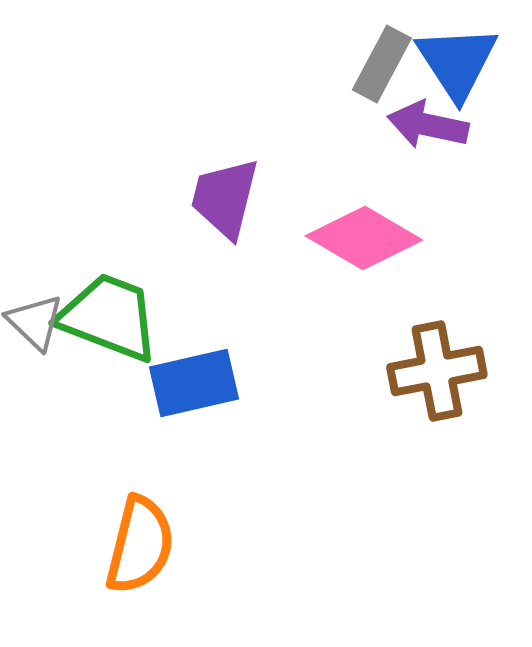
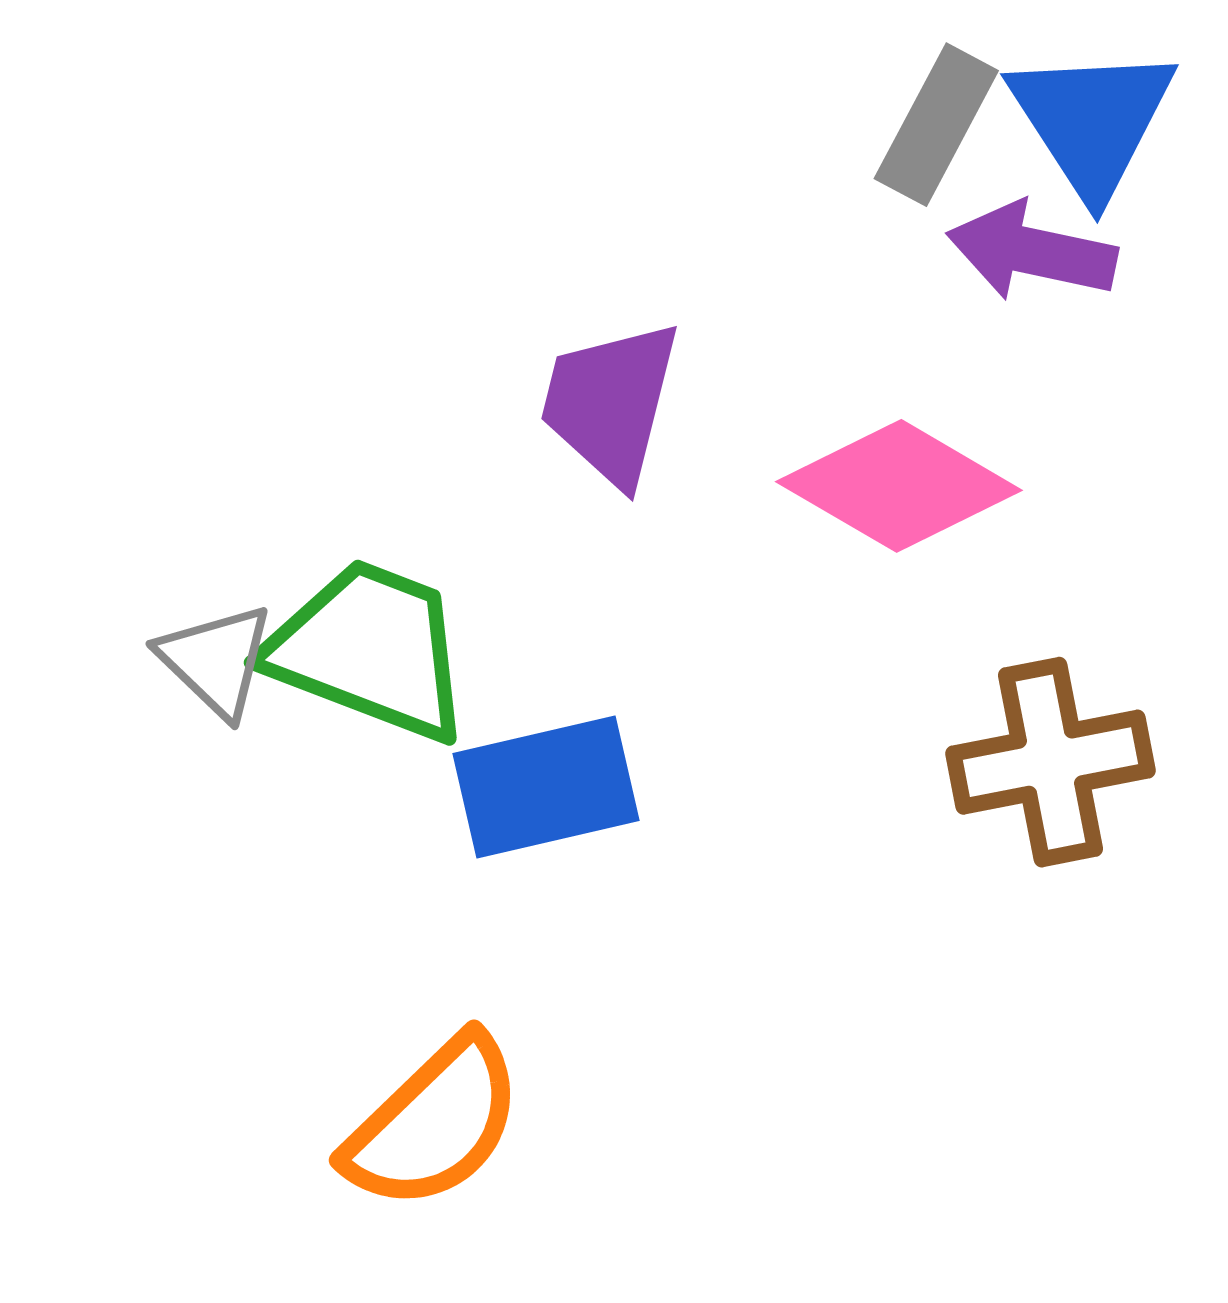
orange semicircle: (140, 545) -> (434, 1123), turned 32

